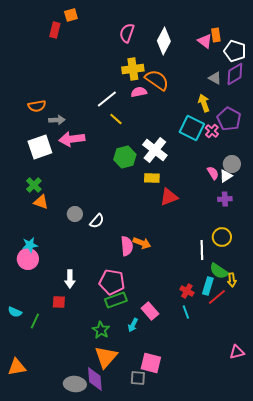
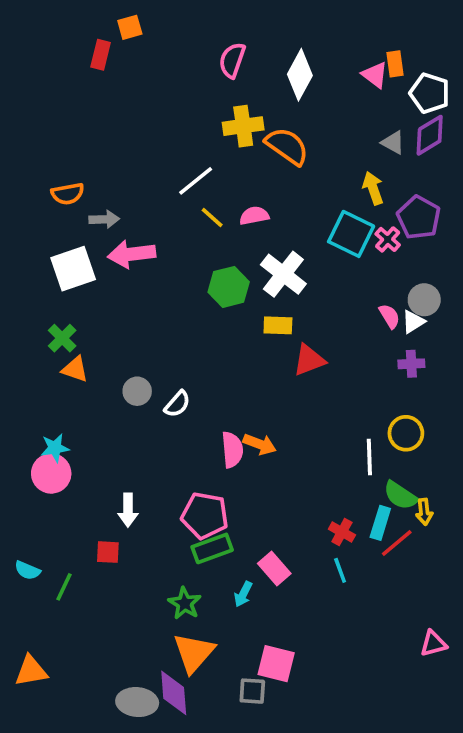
pink semicircle: (139, 92) -> (254, 216), moved

